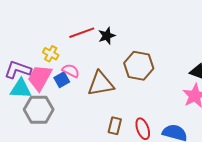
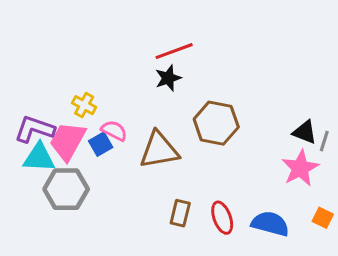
red line: (82, 33) -> (174, 51), moved

